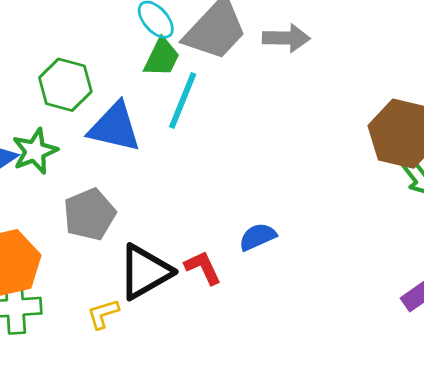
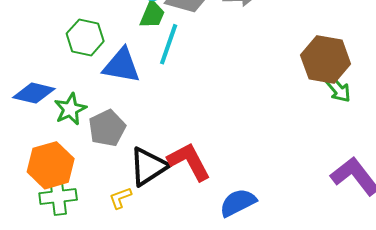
green star: (35, 151) -> (70, 109), moved
blue semicircle: (258, 237) -> (238, 203), moved, size x1.4
red L-shape: (203, 268) -> (189, 161), size x1.6

